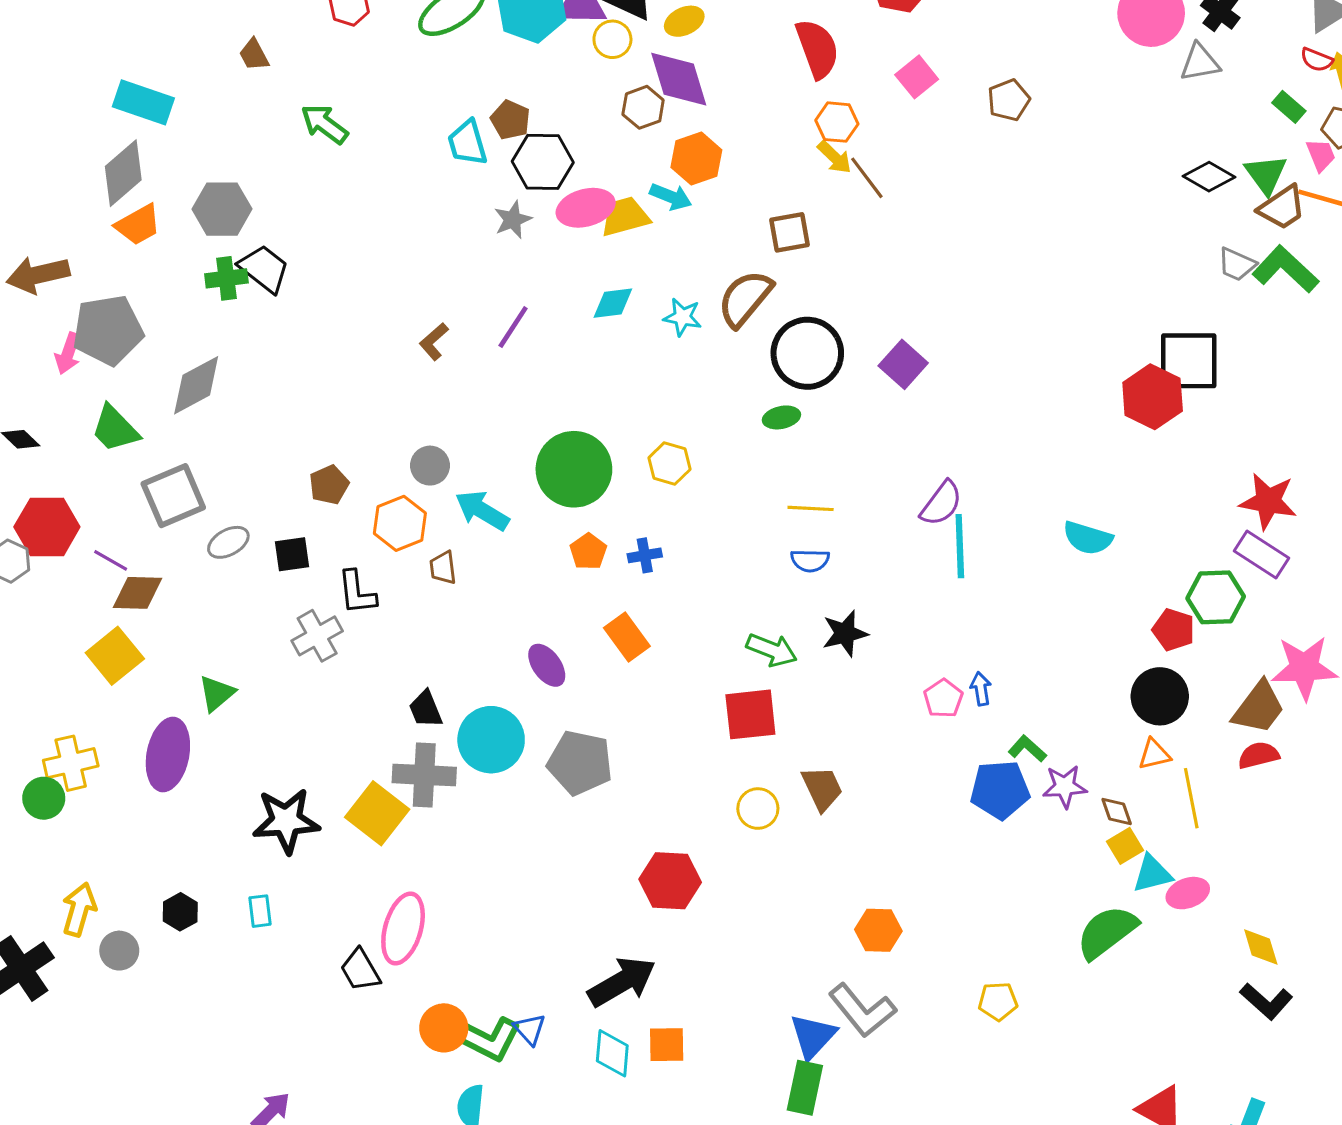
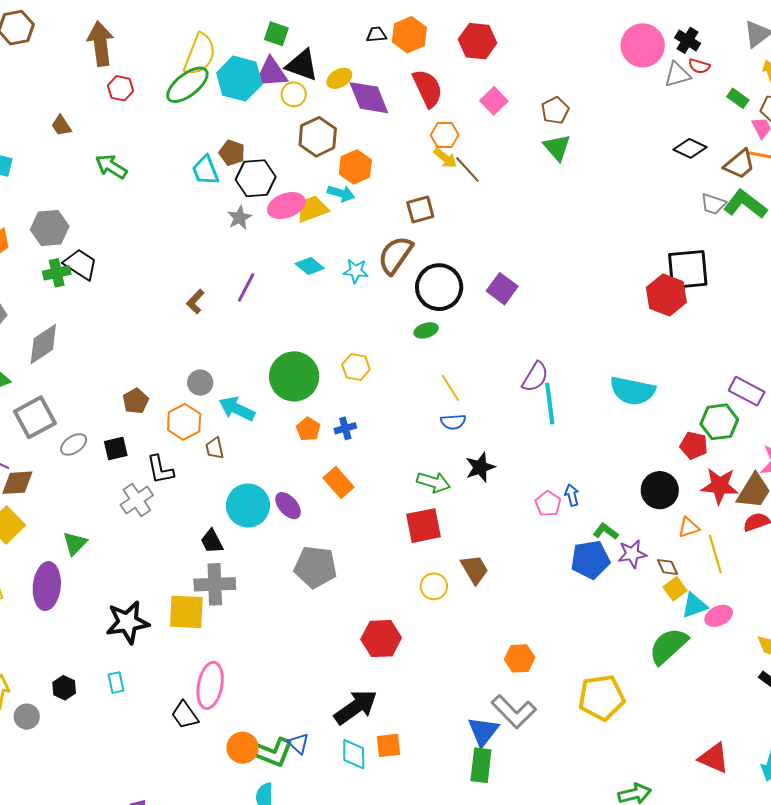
red semicircle: (1317, 60) -> (699, 66), moved
purple diamond: (679, 79) -> (369, 98), moved
brown hexagon: (643, 107) -> (318, 137), size x1.4
green triangle: (1266, 174) -> (557, 147), moved
cyan diamond: (613, 303) -> (310, 266), turned 52
red star: (1268, 501) -> (720, 486), moved
yellow line: (811, 508) -> (450, 388), turned 60
cyan semicircle: (1088, 538) -> (632, 391), size x1.4
black circle: (1160, 696) -> (660, 490), moved
cyan circle: (491, 740) -> (248, 506), moved
yellow square: (377, 813) -> (186, 612), turned -30
yellow pentagon: (998, 1001) -> (601, 698), size x1.8

